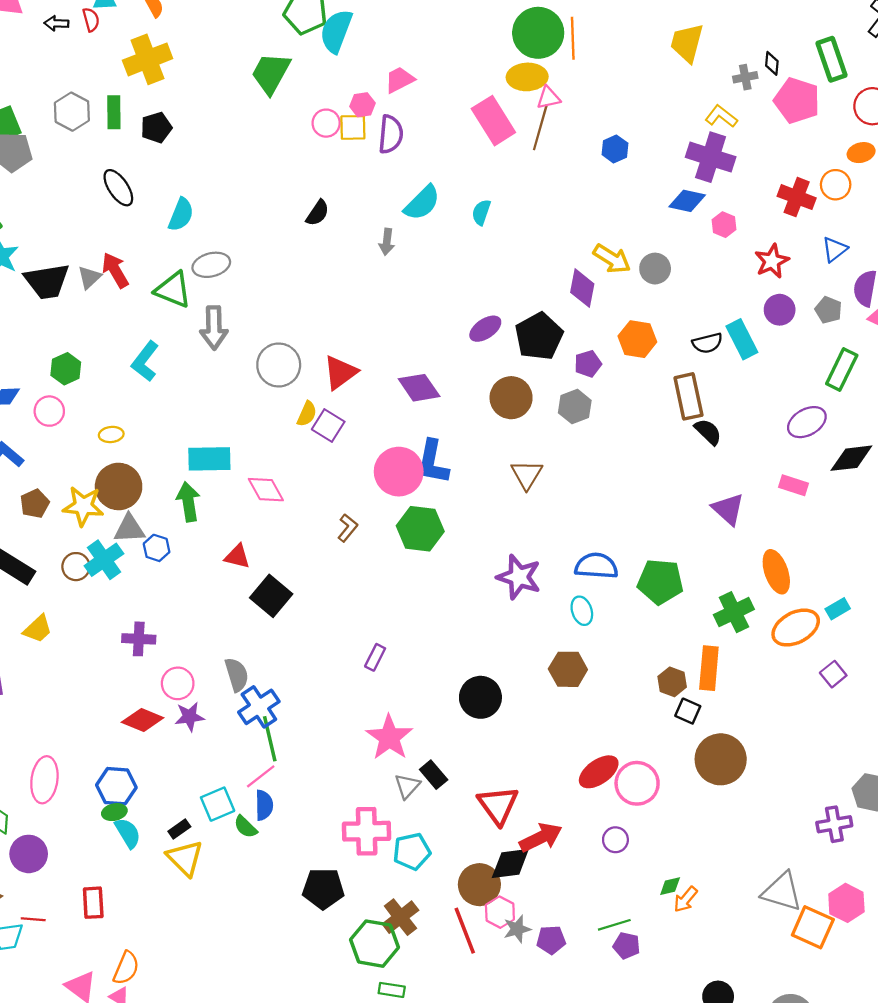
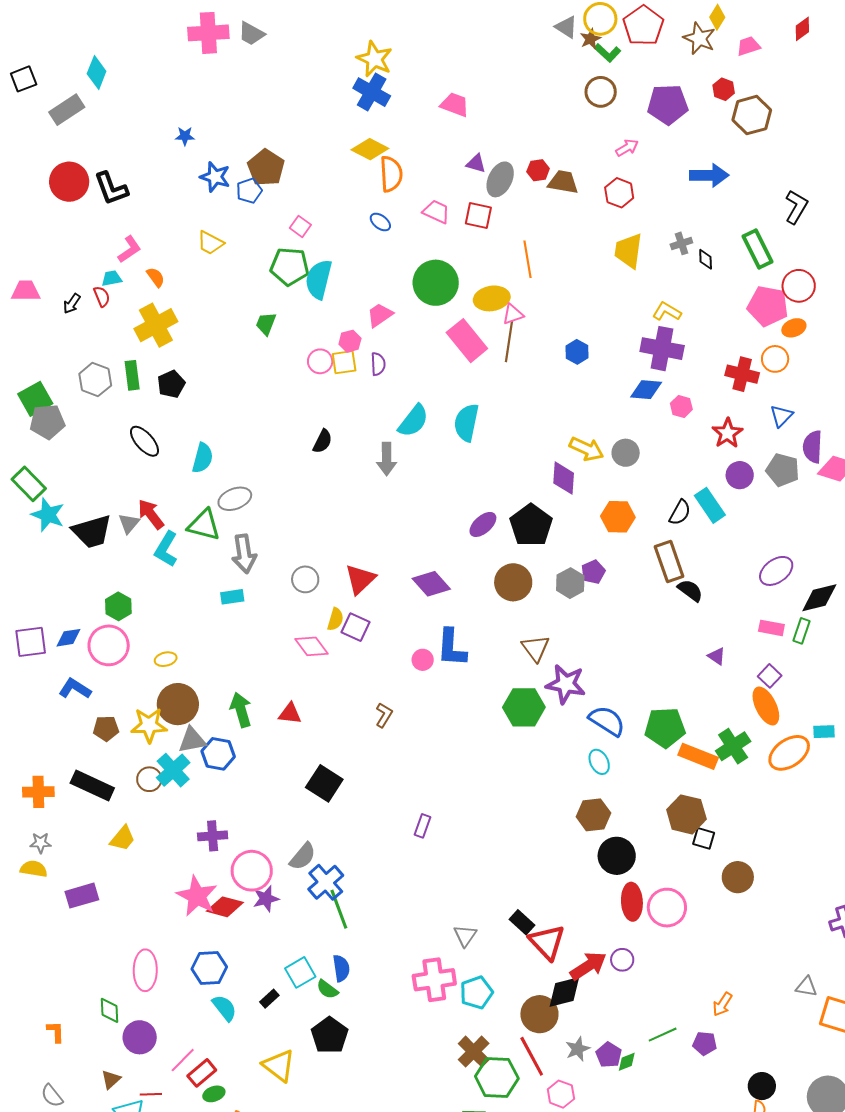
black arrow: (56, 23) -> (72, 304), turned -50
green circle: (538, 33) -> (436, 283), moved
green trapezoid: (271, 73) -> (266, 324), size x0.6
gray cross: (745, 77) -> (681, 243), moved
pink pentagon: (797, 101) -> (768, 306), moved
purple semicircle: (391, 134) -> (378, 364), size x0.7
cyan semicircle: (481, 212) -> (466, 423), size x1.6
gray arrow: (387, 242) -> (387, 459), size x1.4
gray pentagon: (828, 310) -> (783, 470), size x1.4
black semicircle: (707, 343) -> (680, 512), turned -40
cyan L-shape: (145, 361) -> (166, 549), moved
purple pentagon: (588, 364) -> (593, 572), moved
gray circle: (279, 365) -> (305, 579), size x0.7
green rectangle: (842, 370) -> (801, 631), moved, size x0.7
pink circle: (49, 411) -> (109, 645), size x1.5
cyan rectangle: (209, 459) -> (232, 597), moved, size x0.6
pink circle: (399, 472) -> (423, 660), size x0.5
pink diamond: (266, 490) -> (312, 646), moved
brown pentagon: (35, 504) -> (106, 728), turned 30
purple triangle: (728, 509) -> (717, 656), size x0.6
green hexagon: (420, 529) -> (524, 707), moved
blue hexagon: (157, 548) -> (218, 754), size x1.4
red triangle: (237, 557) -> (290, 713), moved
blue semicircle: (596, 566) -> (607, 721), turned 36
purple star: (519, 577) -> (566, 684), moved
cyan rectangle: (838, 609) -> (824, 732), turned 35
orange rectangle: (709, 668) -> (698, 756), moved, turned -66
purple square: (833, 674) -> (770, 676), moved
gray semicircle: (237, 675) -> (303, 856), turned 64
brown hexagon: (672, 682) -> (686, 814), size x1.5
pink circle: (178, 683) -> (252, 871), size x1.4
black circle: (480, 697) -> (617, 856), moved
pink star: (389, 737) -> (197, 896), moved
brown circle: (721, 759) -> (738, 877), size x0.7
red ellipse: (599, 772) -> (632, 902), turned -51
black rectangle: (434, 775) -> (522, 922), moved
pink line: (261, 776) -> (183, 1060), moved
green ellipse: (114, 812) -> (214, 1094), moved
purple circle: (615, 840) -> (622, 960), moved
yellow triangle: (185, 858) -> (279, 1066), moved
green diamond: (670, 886) -> (627, 1062), moved
black pentagon: (323, 888) -> (330, 1035), moved, turned -30
gray triangle: (782, 892) -> (806, 987), size x0.6
red rectangle: (93, 903) -> (202, 1073), turned 60
pink hexagon: (500, 912) -> (561, 1094), moved
purple pentagon: (551, 940) -> (609, 1055), turned -30
green hexagon: (375, 944) -> (497, 1077), moved
purple pentagon: (627, 946) -> (705, 1043), moved

